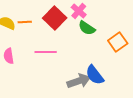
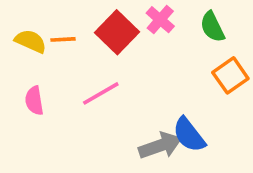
green semicircle: (87, 28) -> (212, 27), moved, turned 30
pink line: (46, 52) -> (101, 93), turned -30

